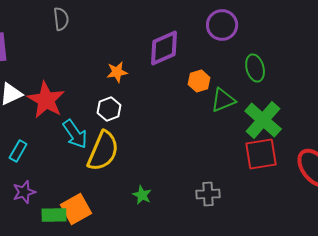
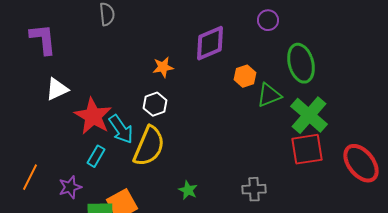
purple circle: (222, 25) -> (268, 20), size x0.7
green ellipse: (255, 68) -> (301, 63), size x1.4
red star: (46, 100) -> (93, 116), moved
cyan rectangle: (18, 151) -> (96, 156), moved

